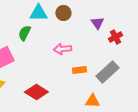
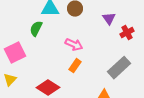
pink arrow: (62, 49) -> (74, 45), turned -150
orange rectangle: (79, 70) -> (75, 66), moved, turned -48

